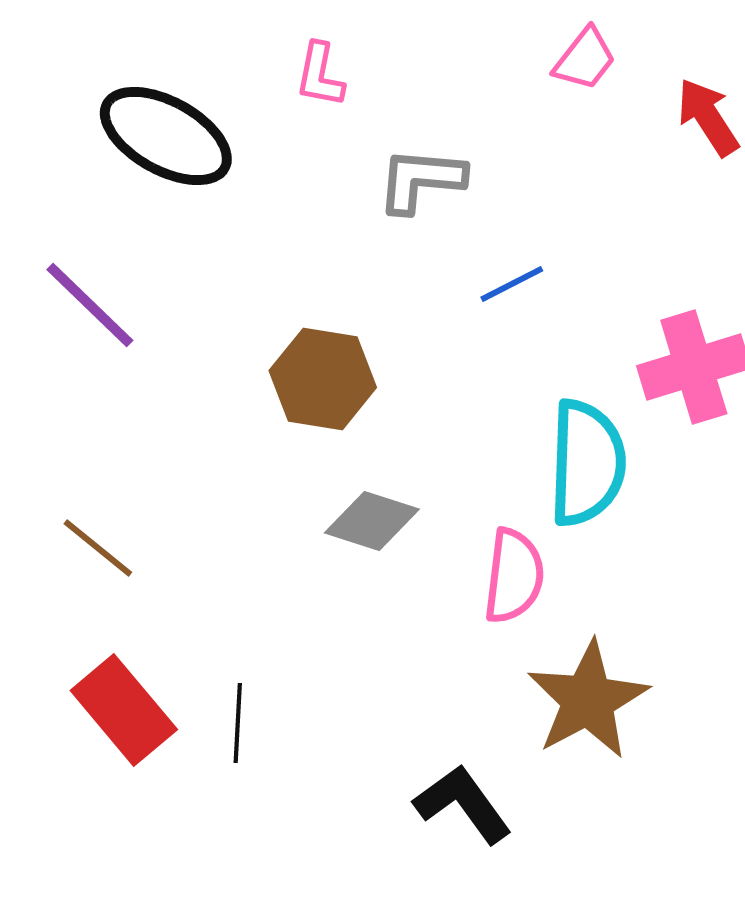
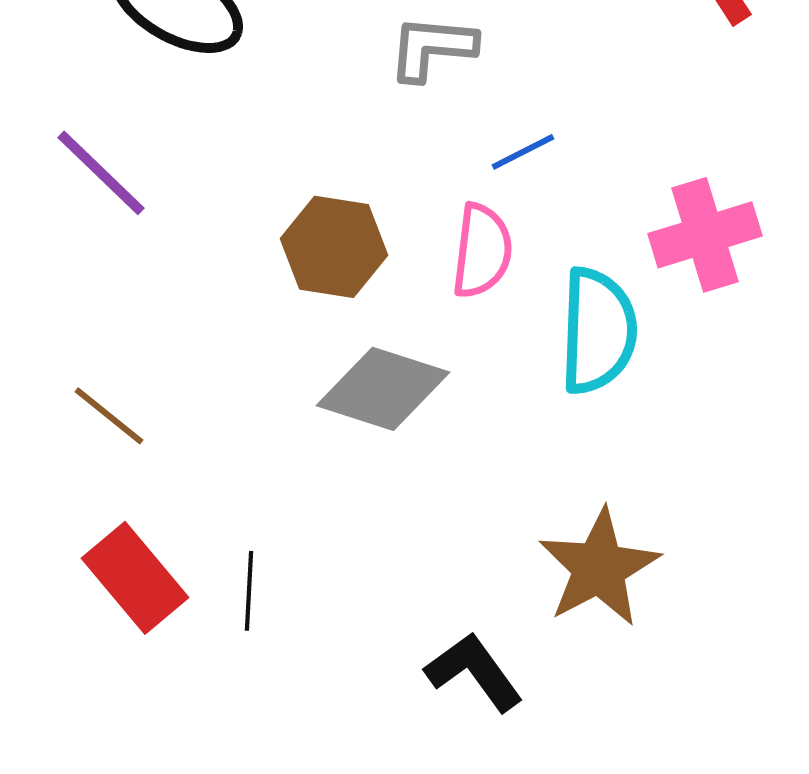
gray diamond: (372, 521) -> (383, 389), size x1.4
pink semicircle: (514, 576) -> (482, 251), moved

